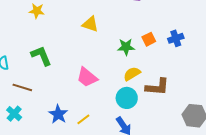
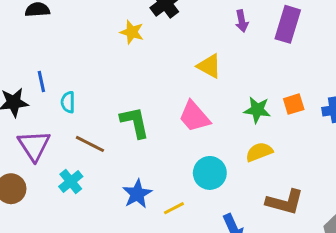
green L-shape: (41, 56) -> (135, 122), moved
pink trapezoid: (87, 77) -> (194, 117), moved
brown L-shape: (157, 87) -> (285, 202), moved
cyan circle: (127, 98) -> (210, 173), moved

